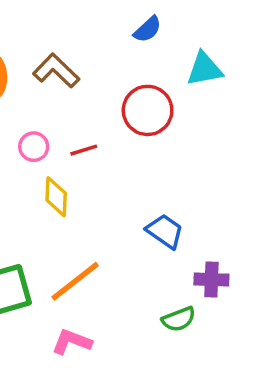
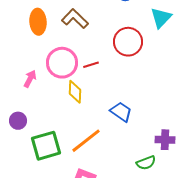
cyan triangle: (205, 69) -> (161, 18), turned -35
pink circle: (34, 147) -> (62, 63), size x1.8
blue trapezoid: (165, 231) -> (121, 112), moved

